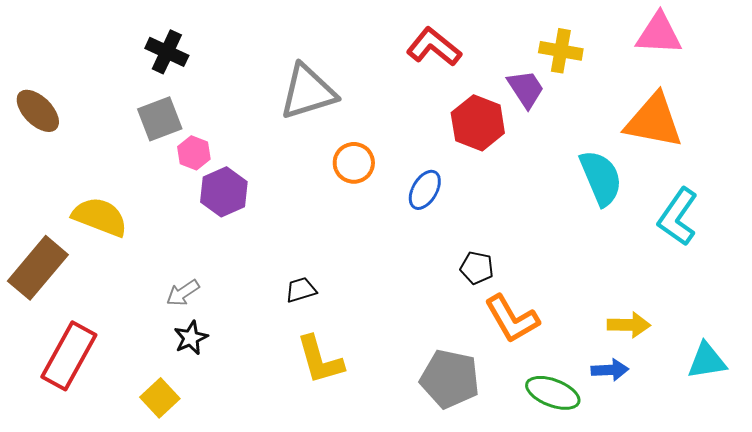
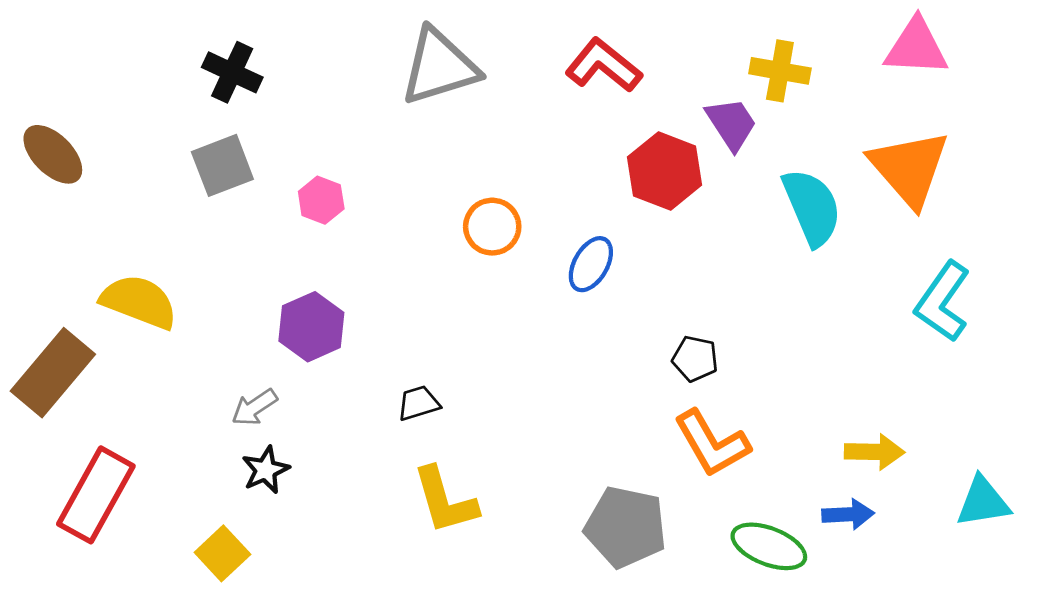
gray triangle: (308, 92) -> (439, 67), moved
orange triangle: (654, 121) -> (909, 168), turned 38
pink hexagon: (194, 153) -> (321, 200), moved
cyan semicircle: (601, 178) -> (812, 207), moved
purple hexagon: (224, 192) -> (311, 327), moved
black pentagon: (477, 268) -> (695, 359), moved

